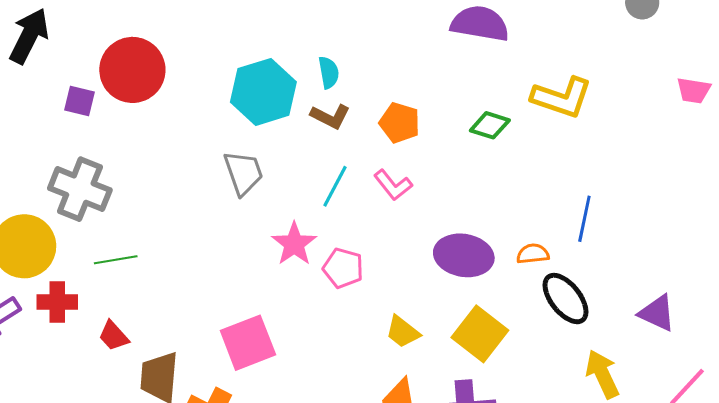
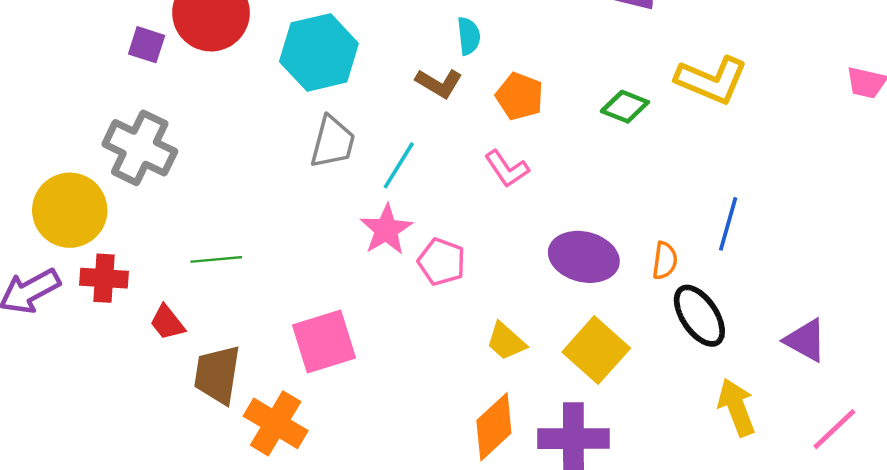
cyan semicircle: (329, 72) -> (469, 36), moved
cyan hexagon: (263, 92) -> (319, 52), moved
gray trapezoid: (243, 173) -> (333, 142), turned 30
cyan line: (335, 186) -> (399, 165), moved
orange semicircle: (533, 254) -> (665, 261), turned 100
green line: (116, 260) -> (216, 259), moved

